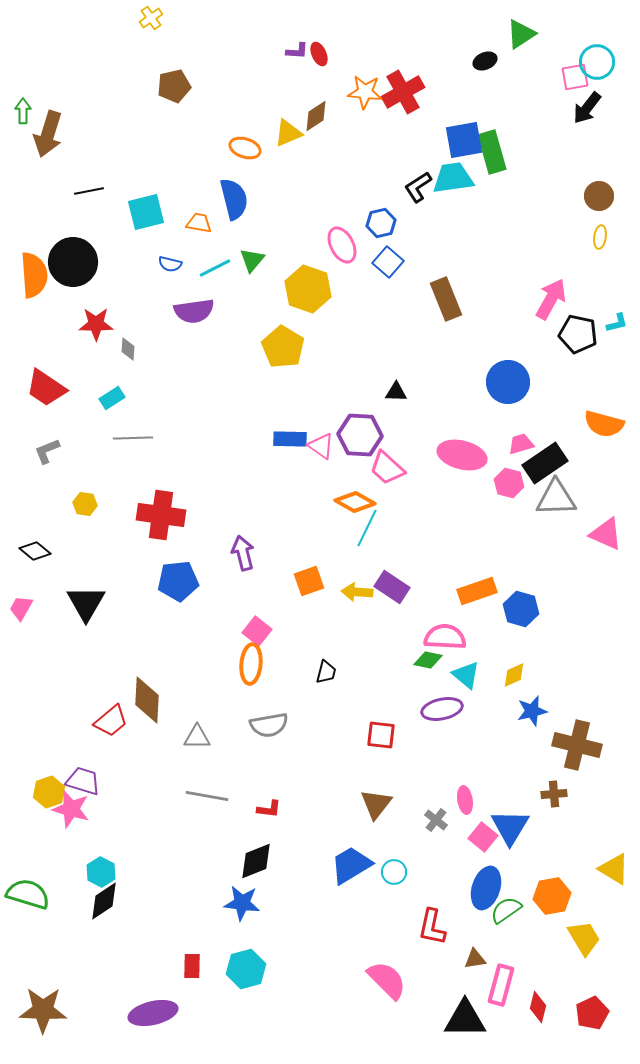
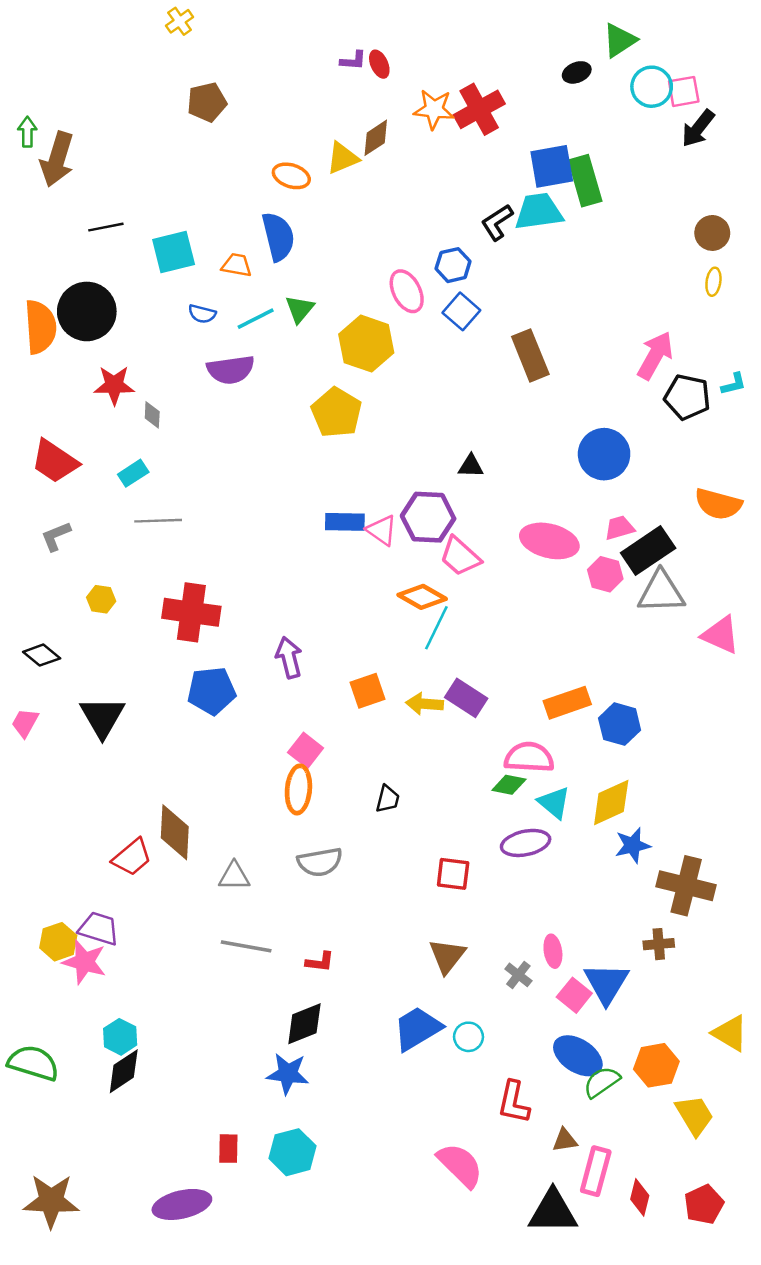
cyan circle: (597, 62) -> (652, 87), moved
yellow diamond: (514, 675) -> (611, 803), size x1.6
blue ellipse: (486, 888) -> (578, 1056), turned -75

